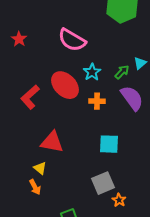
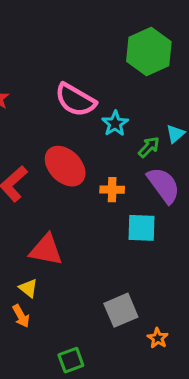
cyan star: (92, 72) -> (115, 123), moved
cyan square: (109, 144) -> (142, 228), moved
orange star: (119, 200) -> (158, 338), moved

